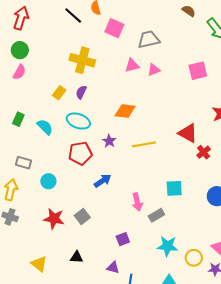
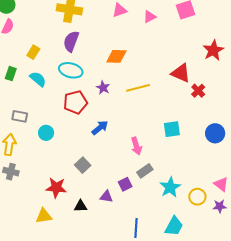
pink triangle: (154, 70) -> (150, 17), moved
purple semicircle: (81, 92) -> (71, 41), size x1.5
yellow rectangle: (59, 93) -> (33, 52), moved
gray rectangle: (156, 215) -> (145, 171), moved
red star: (54, 219) -> (56, 188), moved
cyan star: (167, 246) -> (170, 187), turned -30
yellow triangle: (39, 264) -> (44, 216), turned -42
purple triangle: (113, 268) -> (106, 197), moved

